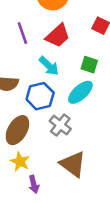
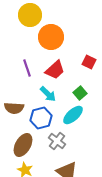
green square: (89, 65) -> (80, 93), turned 32

